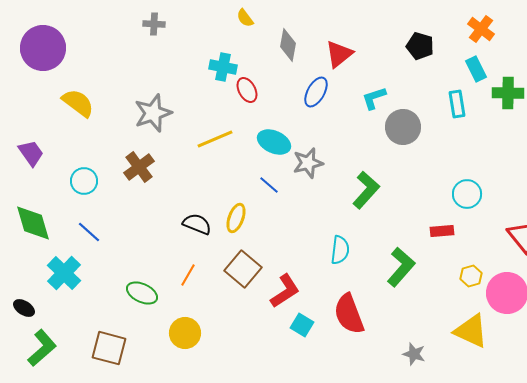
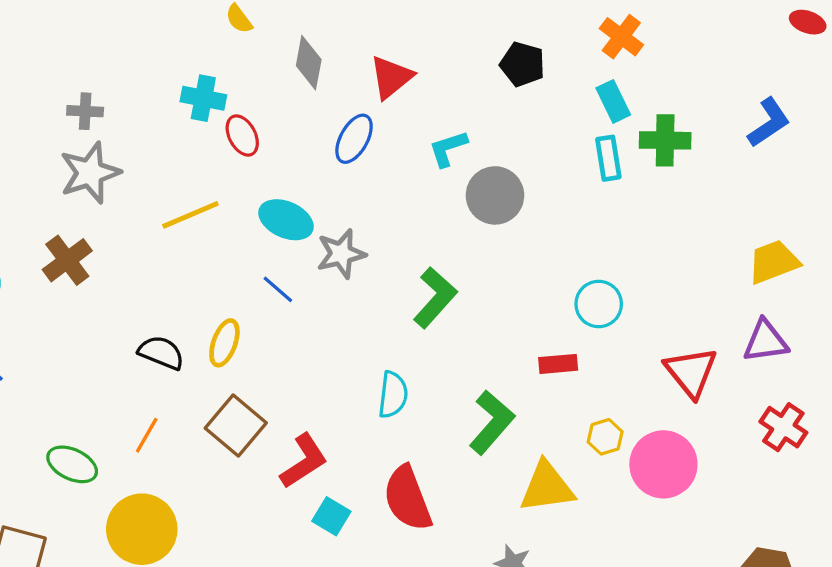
gray cross: (154, 24) -> (85, 111), moved
cyan rectangle: (457, 104) -> (608, 158), moved
yellow triangle: (471, 331) -> (547, 487), moved, turned -33
yellow circle: (185, 333) -> (142, 529), size x1.4

